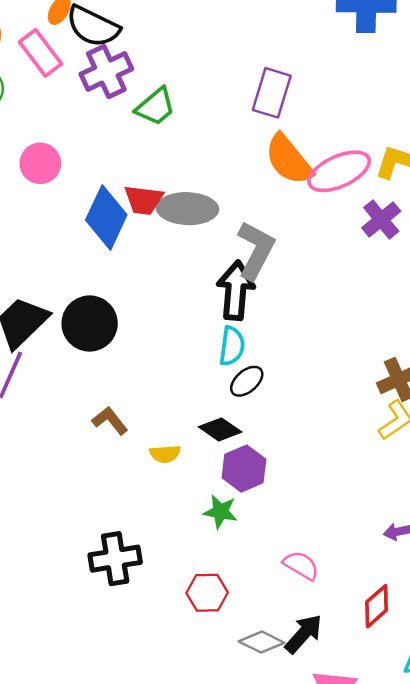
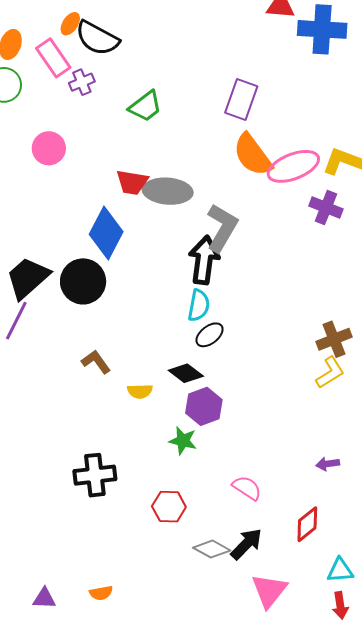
purple cross: (106, 72) -> (82, 82), moved, size x0.6
blue diamond: (106, 217) -> (106, 233), moved
purple cross: (381, 219) -> (326, 207), turned -32

